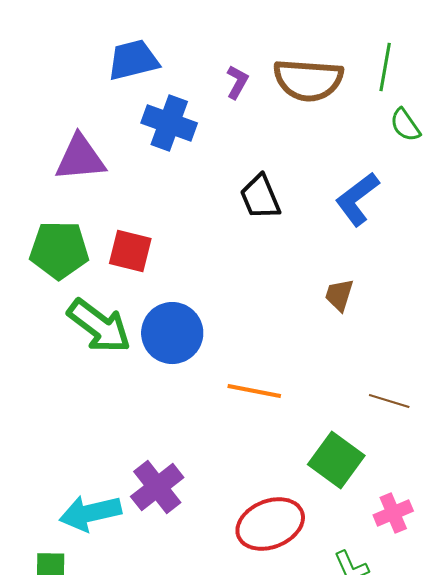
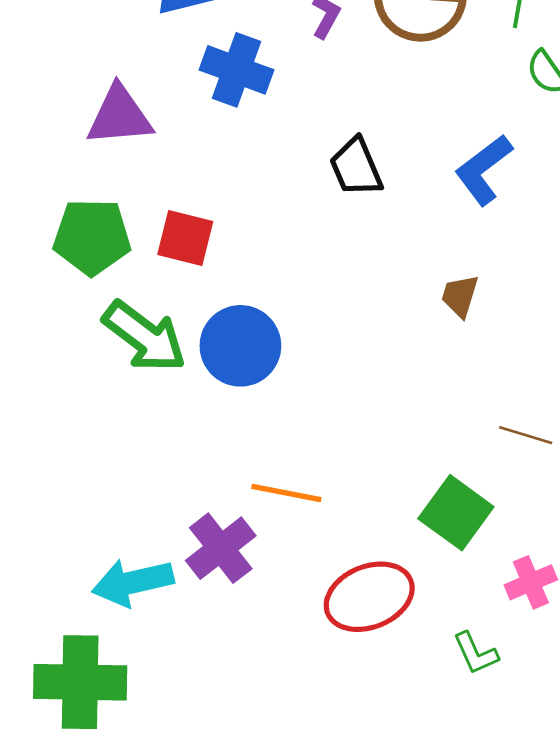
orange line: (254, 391) -> (286, 493), moved

